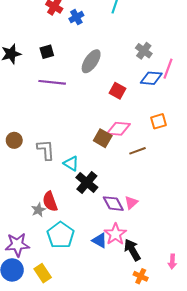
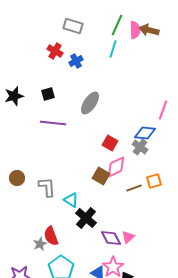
gray cross: (144, 51) -> (140, 147), moved
blue diamond: (151, 78) -> (145, 133), moved
red square: (117, 91) -> (110, 143), moved
orange square: (159, 121) -> (154, 181), moved
pink diamond: (119, 129) -> (116, 167), turned -30

